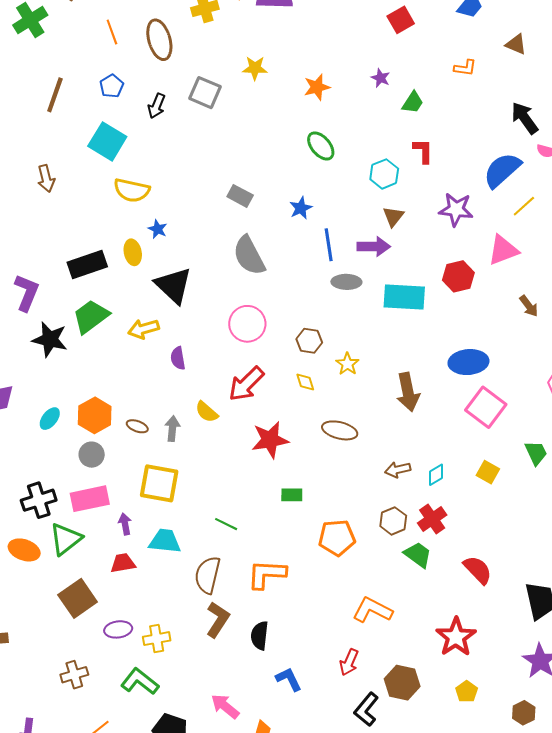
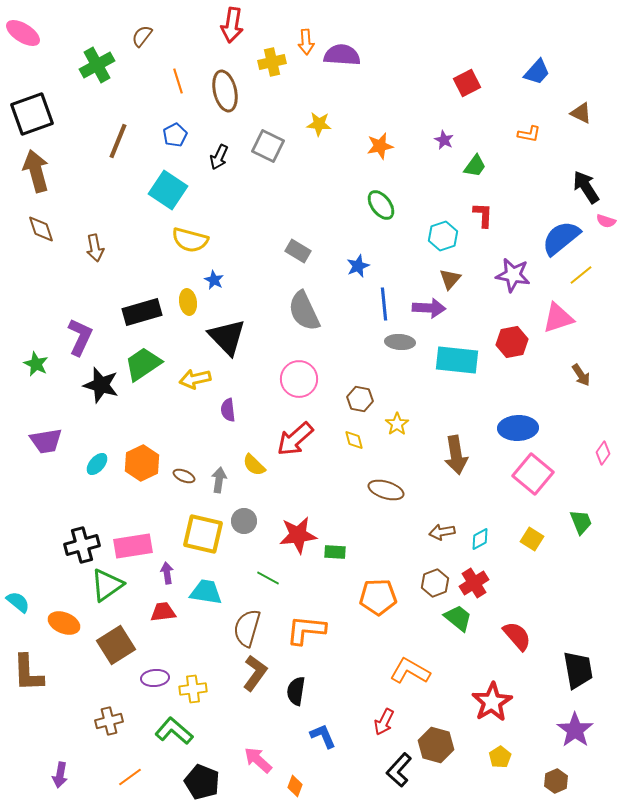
brown arrow: (46, 178) -> (95, 248), moved
red star: (270, 440) -> (298, 535), moved
gray circle: (92, 455) -> (244, 521), moved
orange ellipse: (24, 550) -> (64, 623), moved

